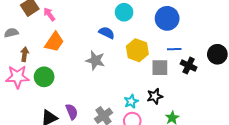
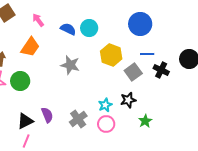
cyan circle: (124, 12) -> (89, 28), moved
pink arrow: (49, 14) -> (38, 20), moved
blue semicircle: (107, 33) -> (68, 29), moved
gray square: (160, 68) -> (133, 72), turned -36

